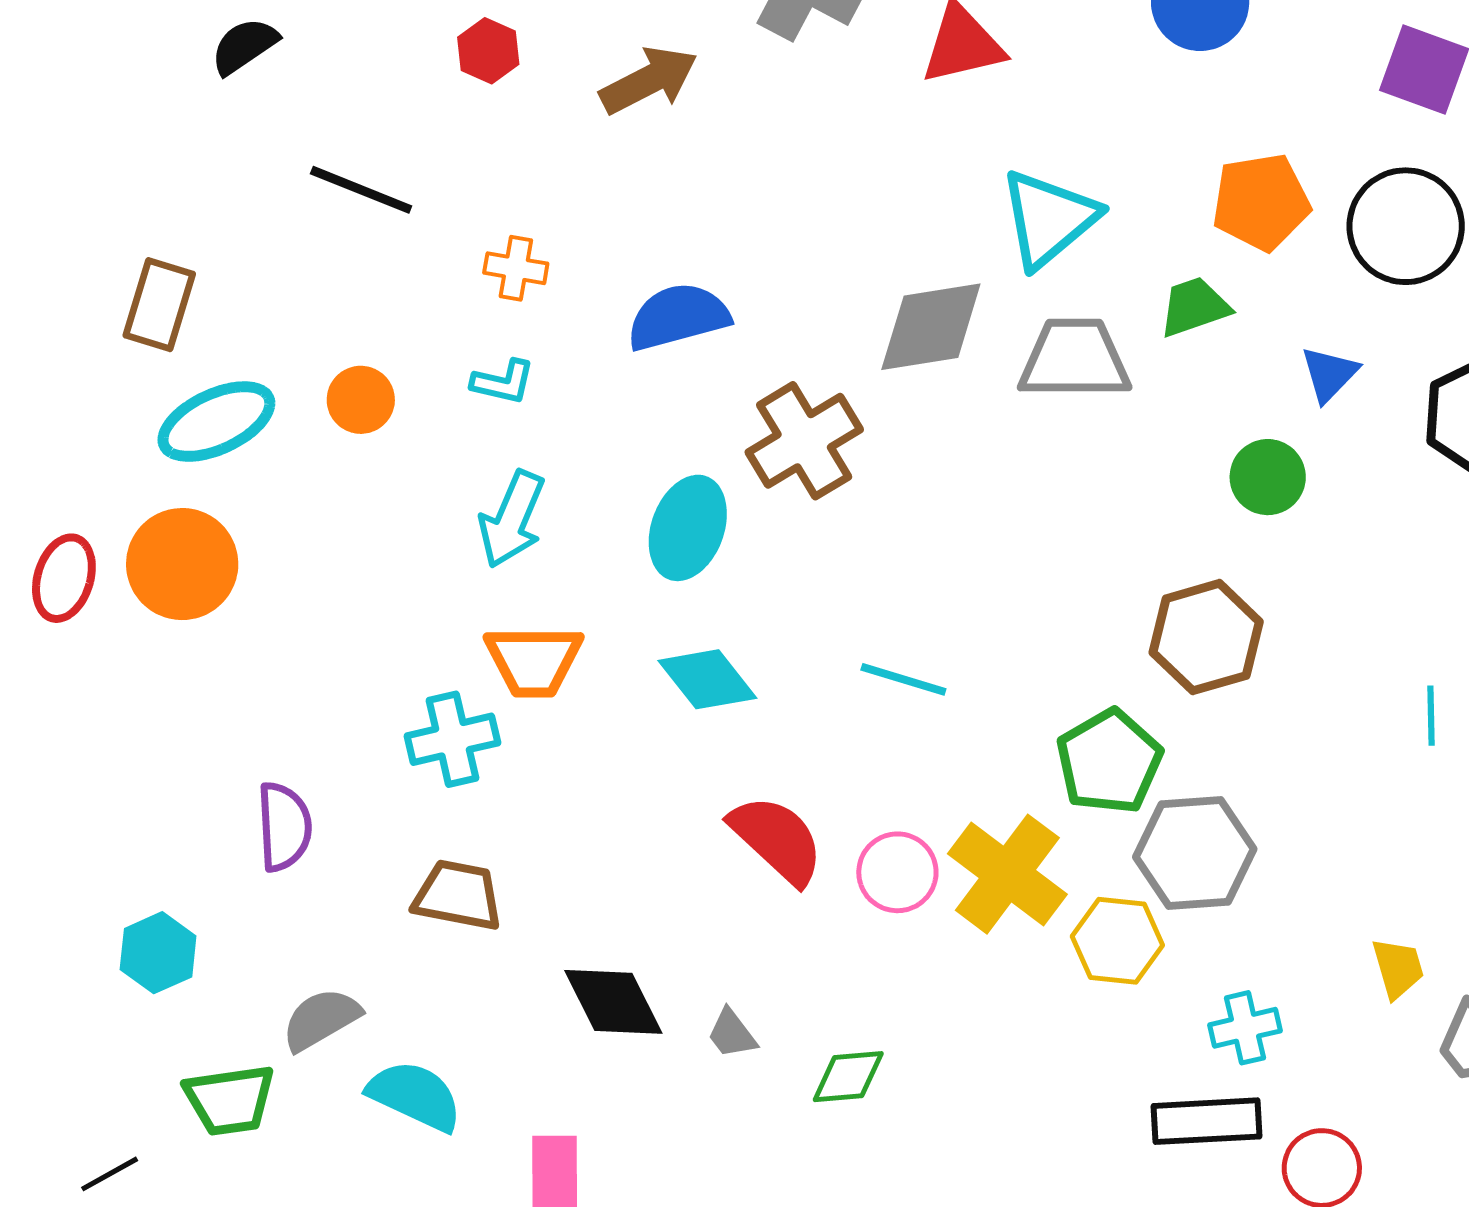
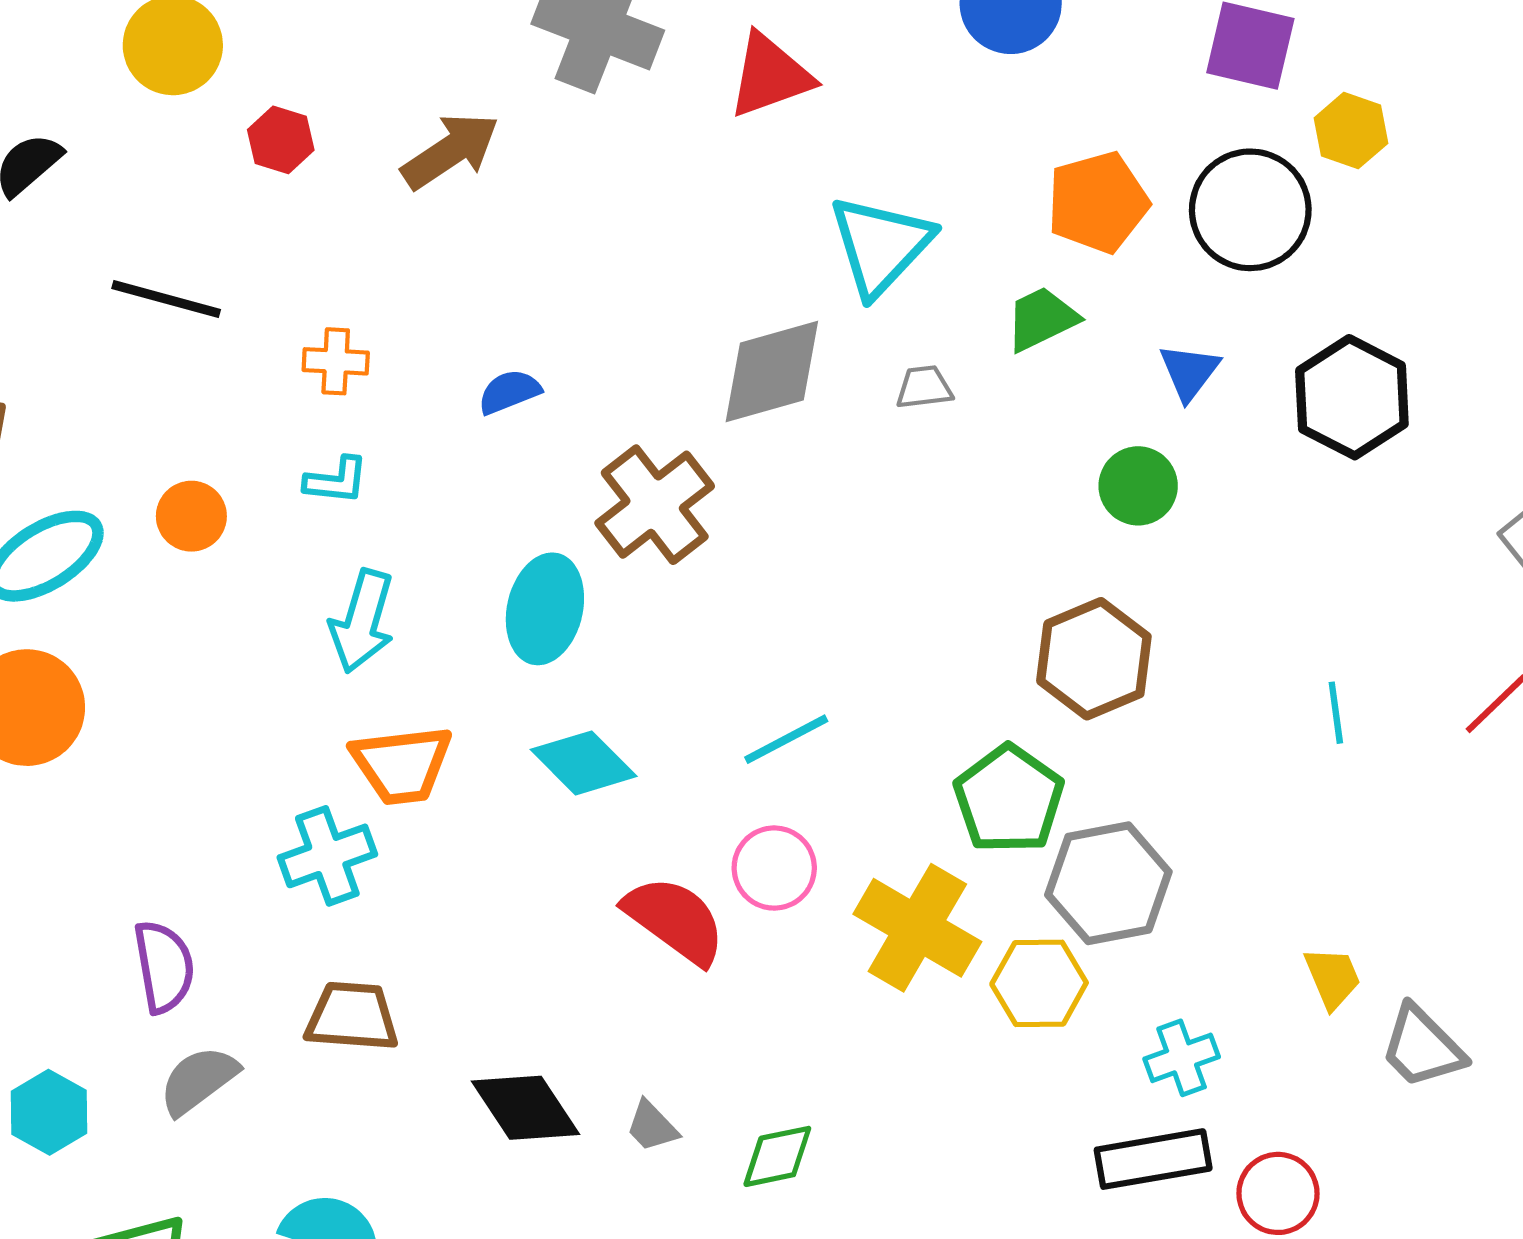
blue semicircle: (678, 317) -> (509, 392), size x0.6
gray trapezoid: (1074, 359) -> (924, 387), size x0.5
cyan line: (903, 679) -> (786, 739), turned -38
pink circle: (897, 872) -> (774, 868), moved
gray semicircle: (321, 1019) -> (198, 1080), moved

